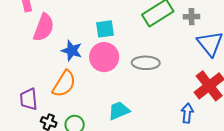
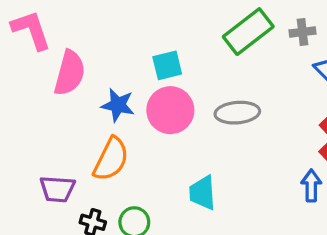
purple trapezoid: (29, 99) -> (57, 189), turned -75
cyan trapezoid: (119, 111) -> (202, 193), turned -65

